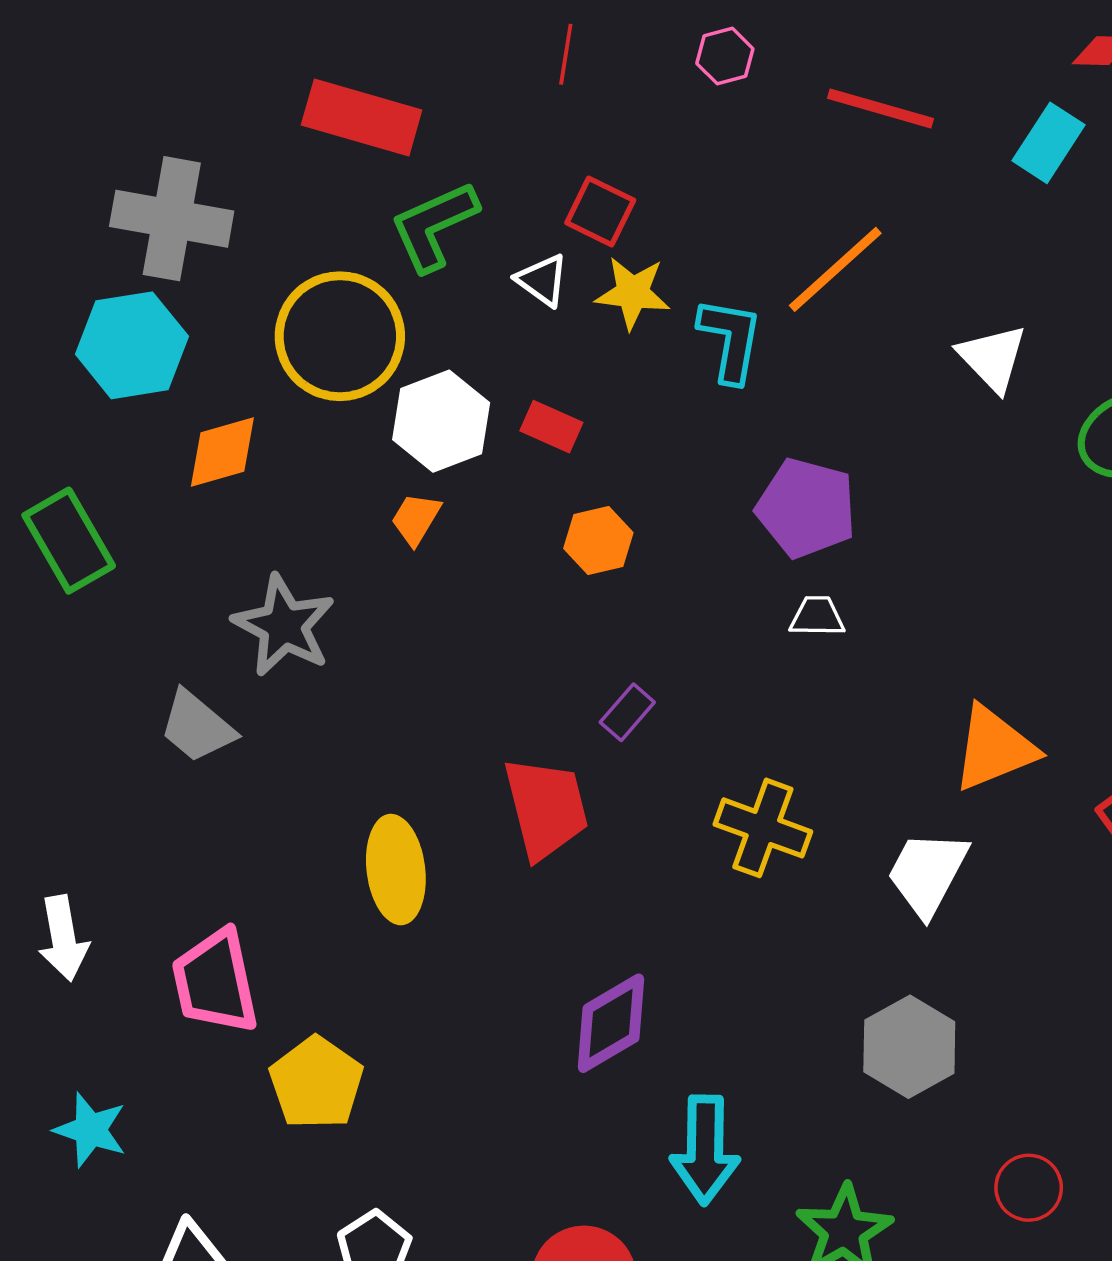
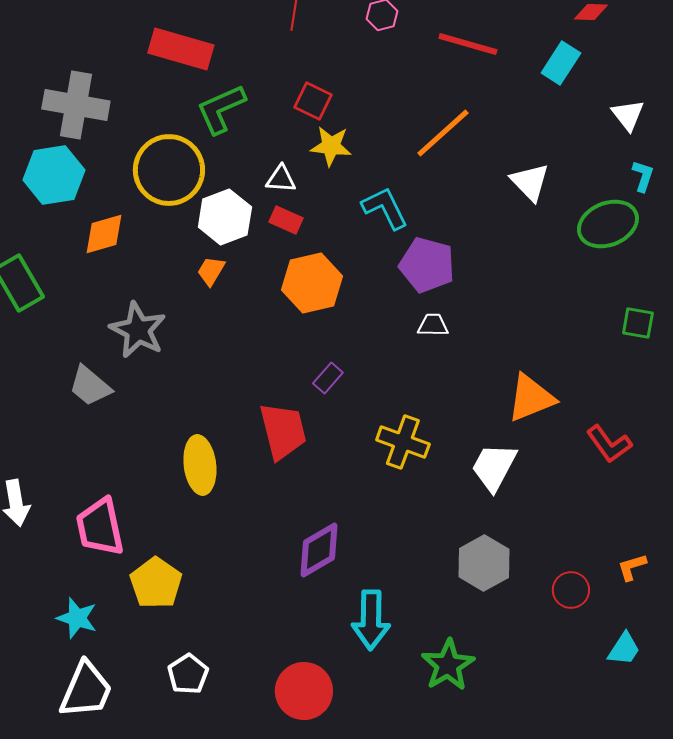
white triangle: (542, 280) -> (281, 179), moved, turned -32
cyan L-shape: (730, 340) -> (385, 208), moved, turned -36
orange hexagon: (598, 541) -> (312, 283), size x1.6
cyan star: (90, 1130) -> (77, 618), moved
red circle: (1029, 1188) -> (571, 590), moved

